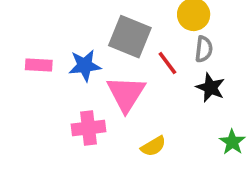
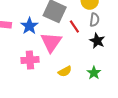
blue star: (85, 66) -> (29, 26), turned -30
green star: (232, 142) -> (94, 73), moved

